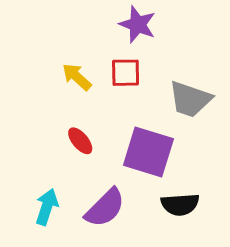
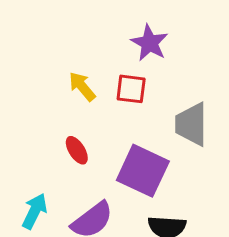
gray trapezoid: (190, 99) -> (191, 124), turned 63

